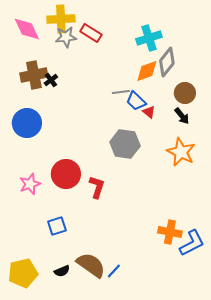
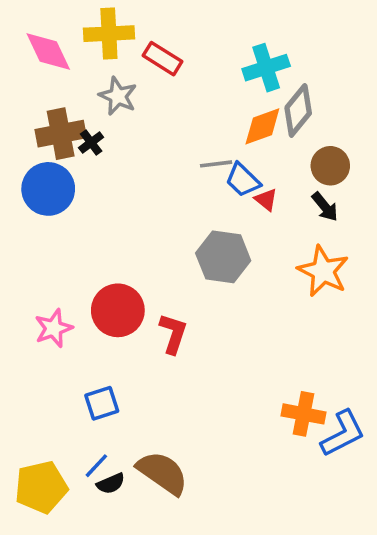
gray star: (66, 37) -> (118, 96), moved, turned 30
blue circle: (27, 123) -> (48, 189), moved
blue line: (114, 271) -> (96, 466), moved

